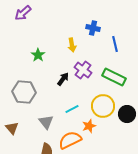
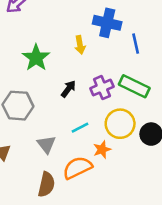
blue cross: (93, 28) -> (107, 23), size x1.5
green star: (38, 55) -> (36, 58), size x1.5
purple cross: (83, 70) -> (102, 88), moved, turned 30

